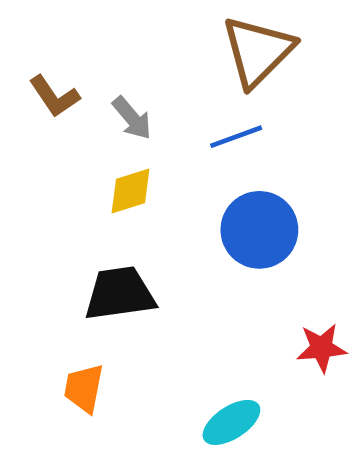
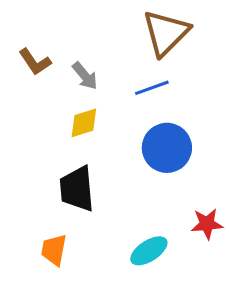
black trapezoid: (120, 294) -> (77, 189), turned -87
cyan ellipse: (231, 422) -> (149, 251), moved

